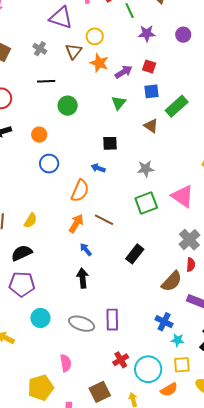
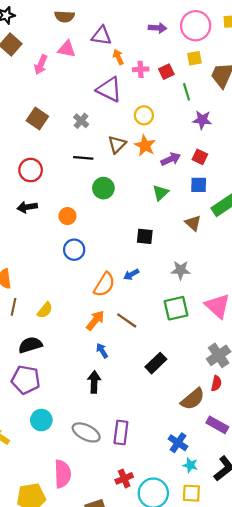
brown triangle: (73, 51) -> (117, 144), moved
blue arrow: (98, 168) -> (131, 274), moved, turned -56
pink semicircle: (66, 363) -> (63, 474), size x1.4

